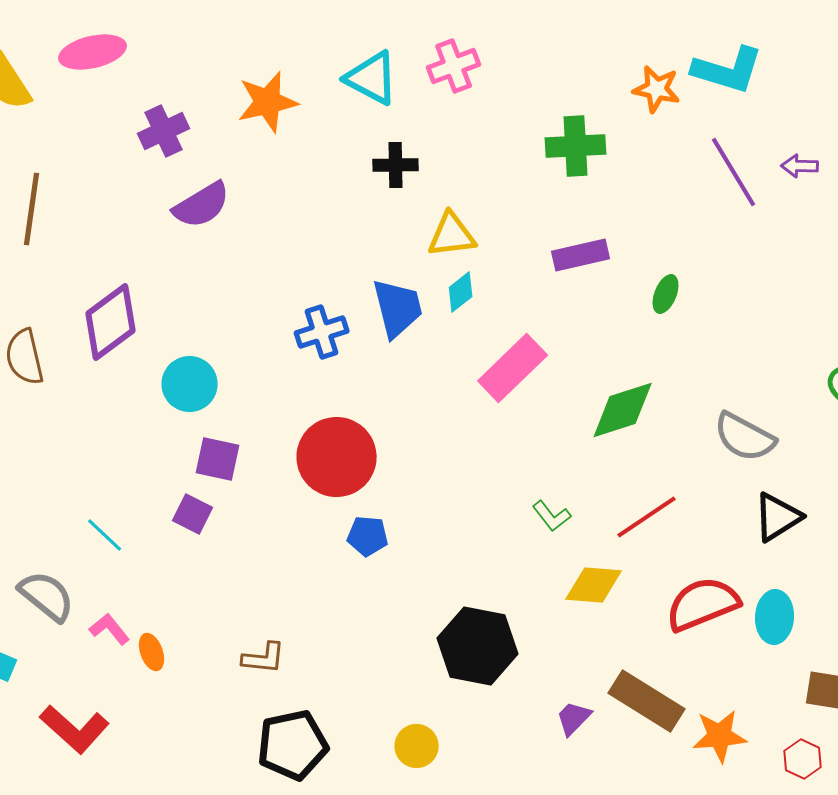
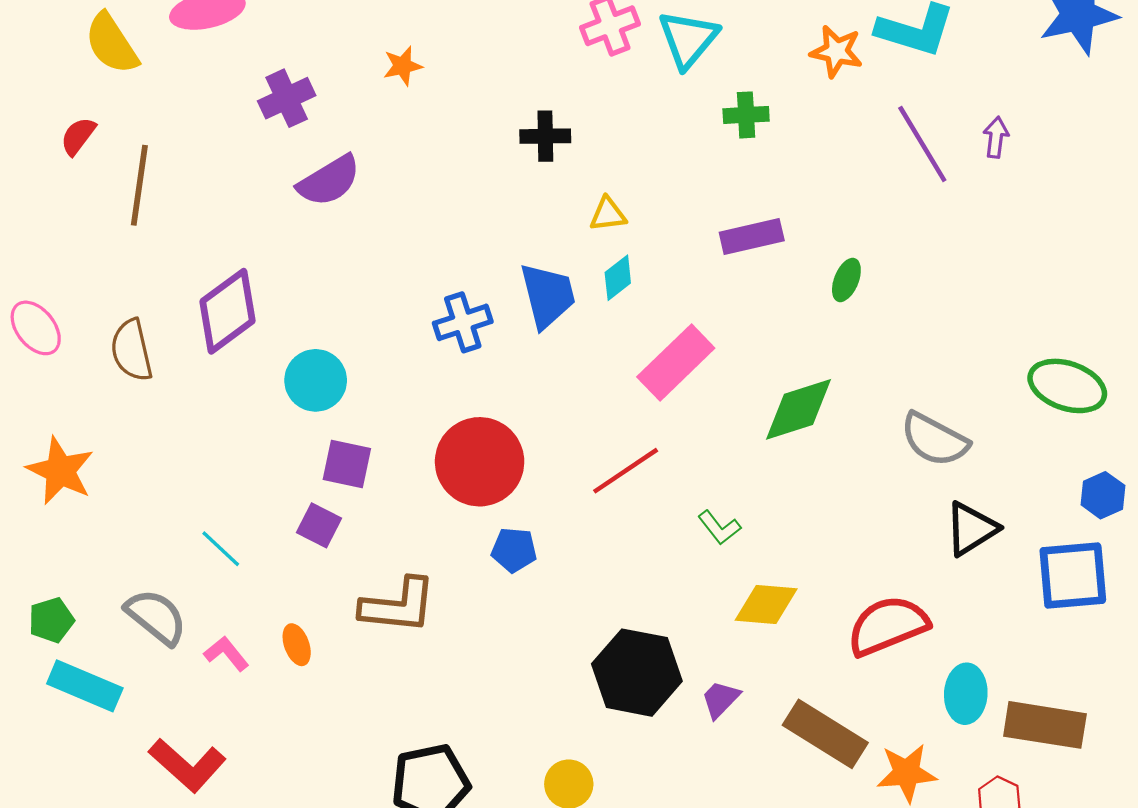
cyan triangle: (372, 78) -> (688, 39), moved, turned 42
orange star: (268, 102) -> (403, 66), size x0.6
green cross: (576, 146) -> (746, 115), size x0.7
purple arrow: (800, 166) -> (996, 137), turned 96
yellow triangle: (452, 235) -> (608, 214), size x0.7
red line: (647, 517) -> (626, 471), moved
cyan ellipse: (775, 617) -> (966, 694), moved
orange ellipse: (152, 652) -> (297, 645), moved
brown L-shape: (264, 658) -> (398, 606), moved, size x1.6
purple trapezoid: (574, 718) -> (720, 699), moved

